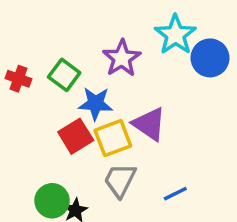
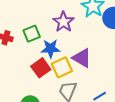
green square: (64, 75) -> (32, 34), turned 36

